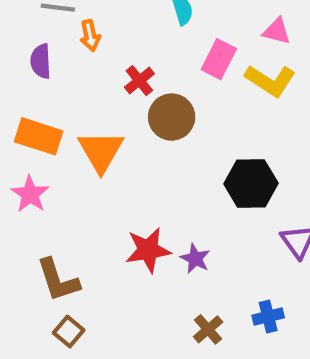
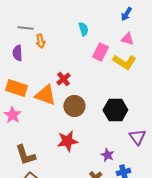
red cross: (139, 81) -> (63, 79), moved
brown circle: (172, 117) -> (74, 106), moved
orange triangle: (101, 151) -> (45, 95), turned -40
purple star: (195, 259) -> (107, 155), moved

